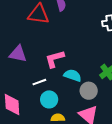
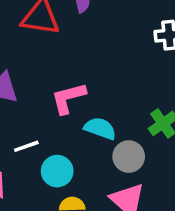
white line: (39, 82) -> (26, 146), moved

